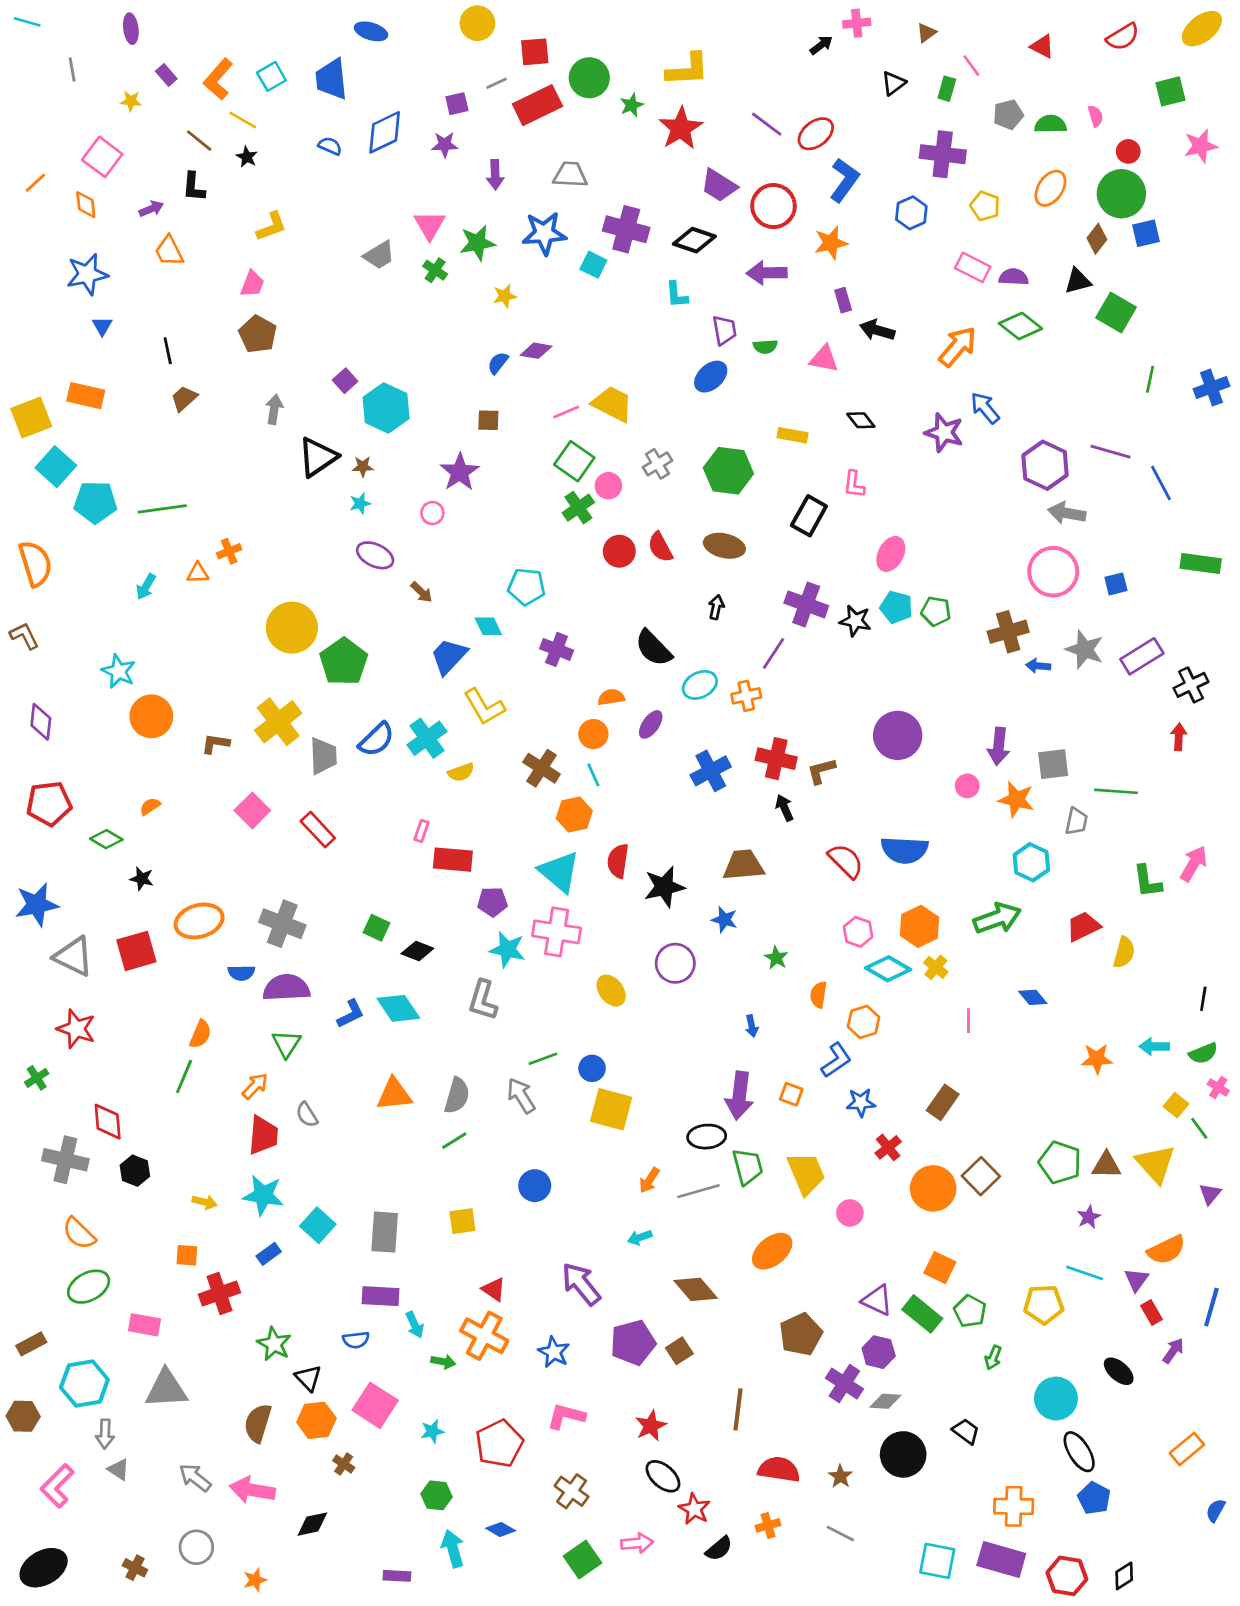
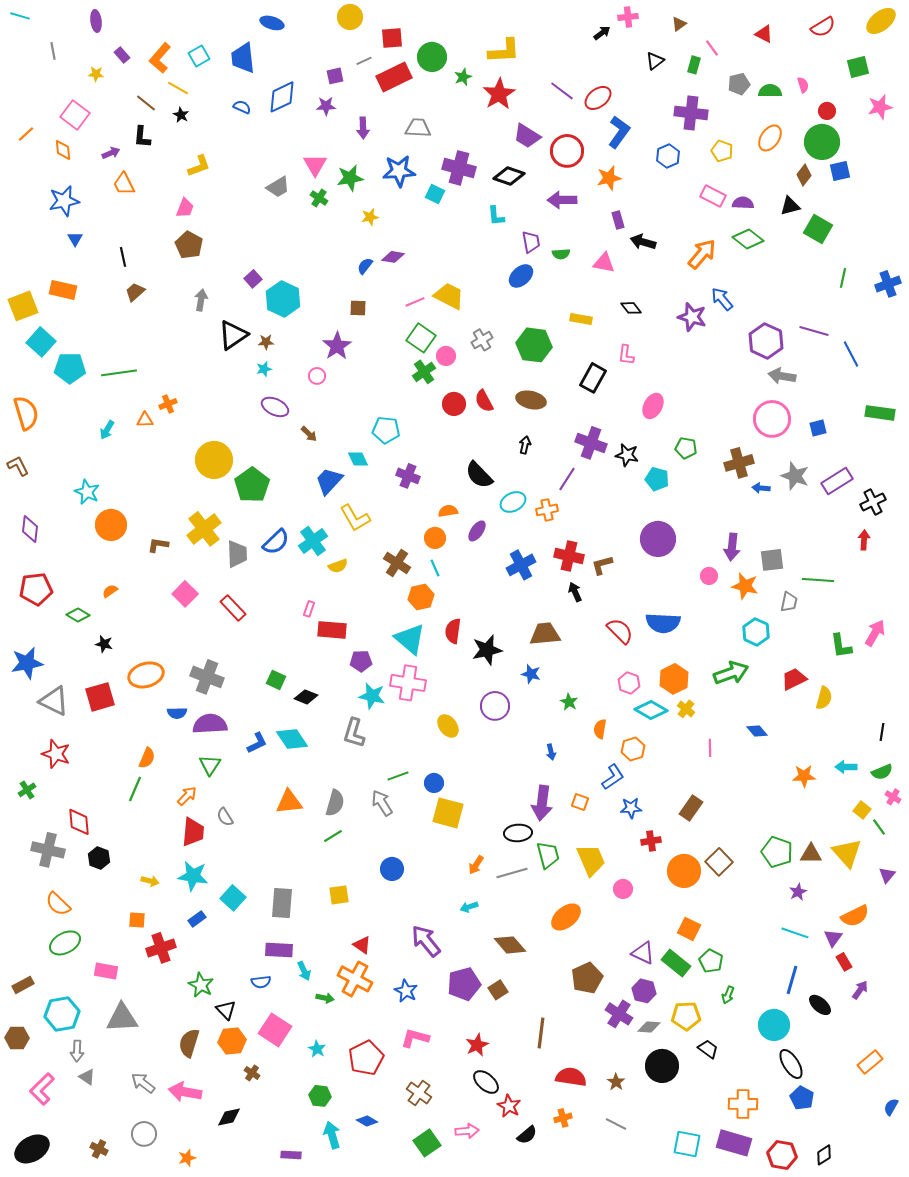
cyan pentagon: (896, 607) -> (657, 479), moved
red cross: (888, 1147) -> (651, 841), turned 30
yellow pentagon: (1044, 1304) -> (686, 1016), moved
blue line: (1211, 1307) -> (792, 980), moved
cyan star: (432, 1431) -> (317, 1049), turned -30

